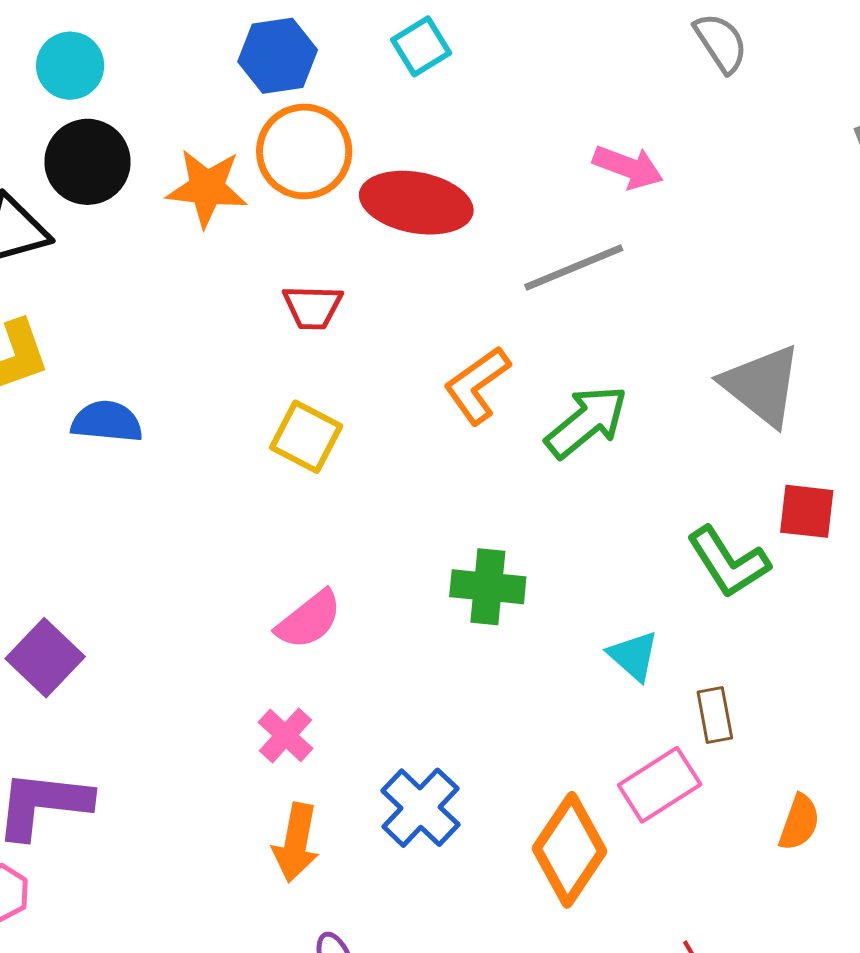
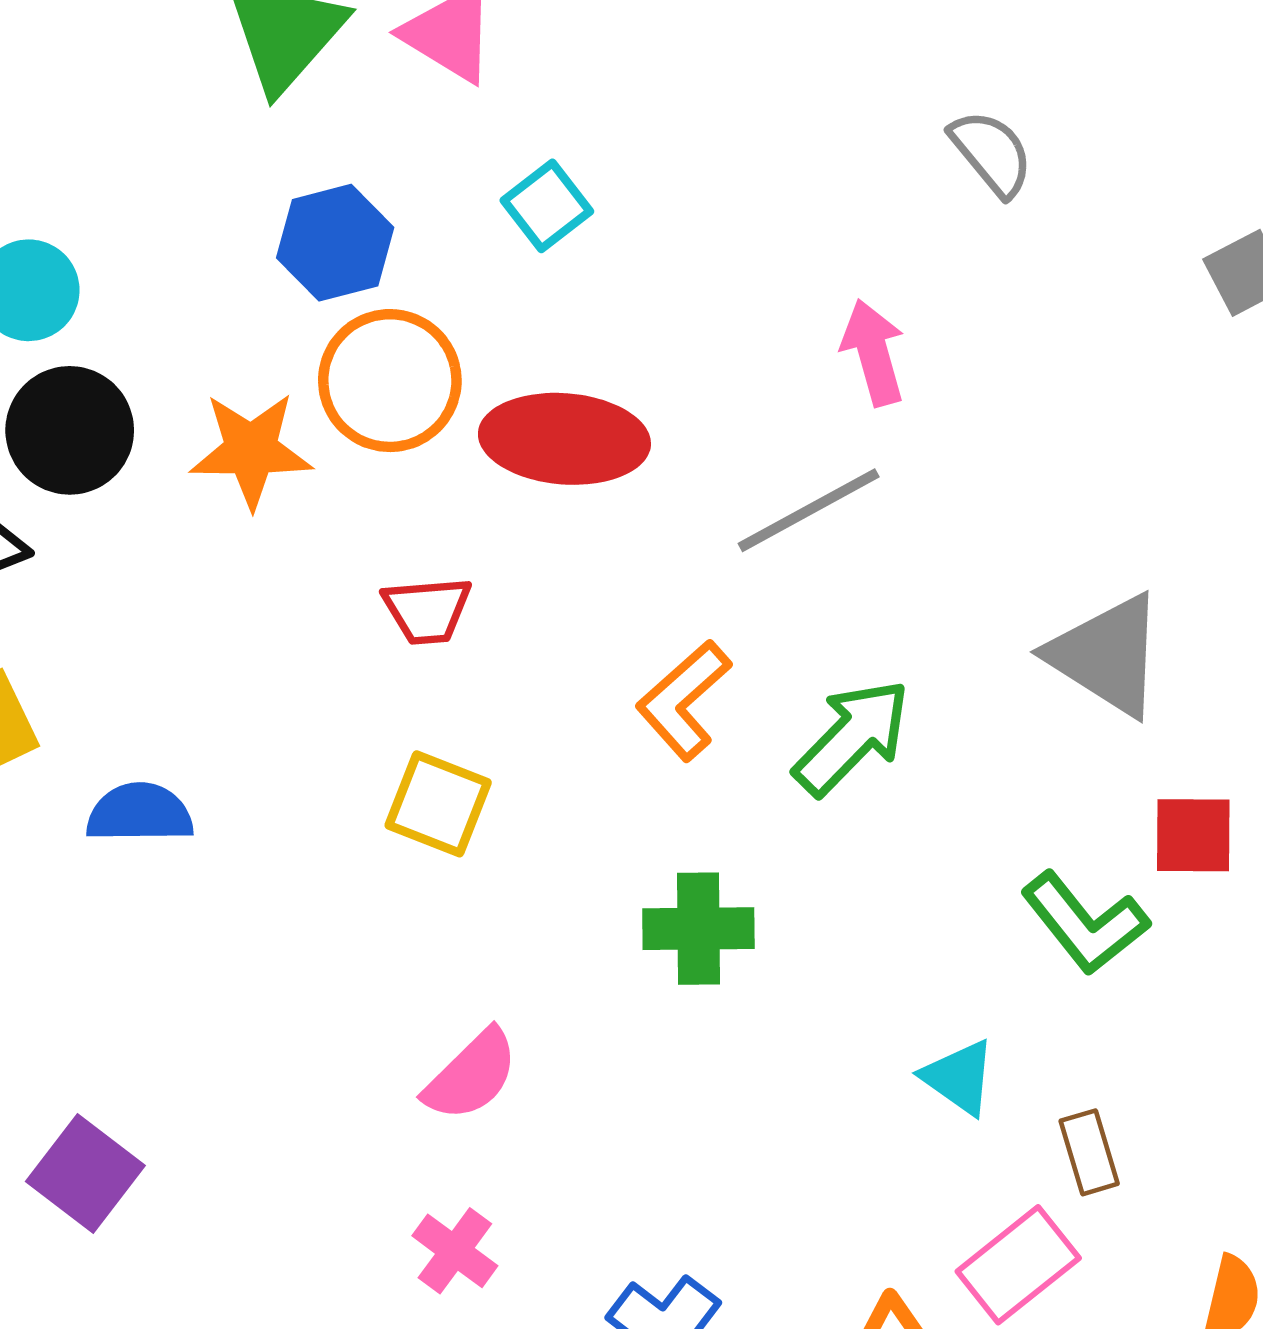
pink arrow: (628, 167) -> (873, 352), turned -120
green cross: (488, 587) -> (698, 929), moved

